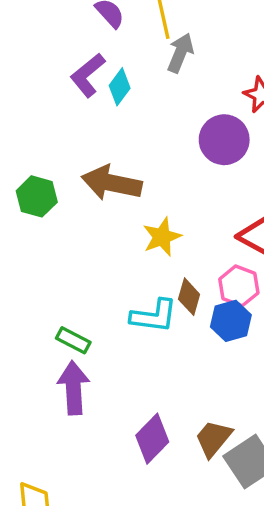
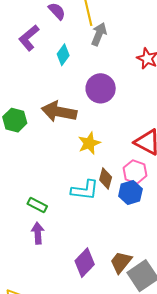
purple L-shape: (88, 75) -> (29, 38), moved
purple circle: (224, 140) -> (101, 88), moved
purple arrow: (73, 388) -> (38, 233), size x0.7

